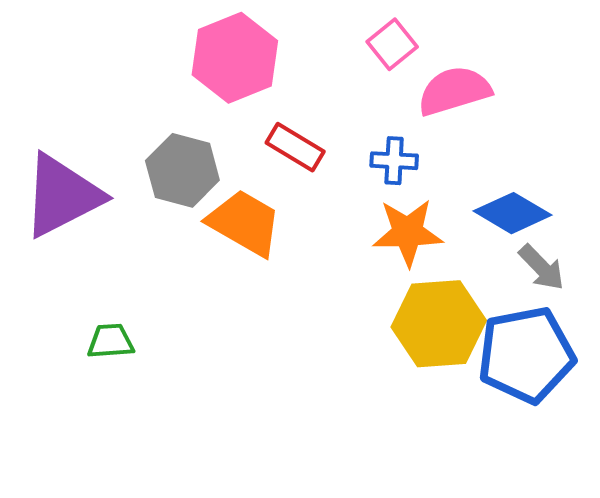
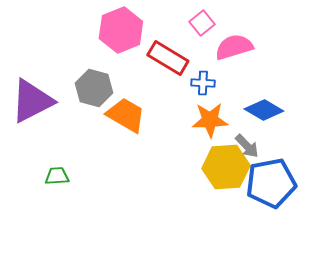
red rectangle: (295, 147) -> (168, 58), moved, size x1.4
gray arrow: (542, 267) -> (247, 146), moved

